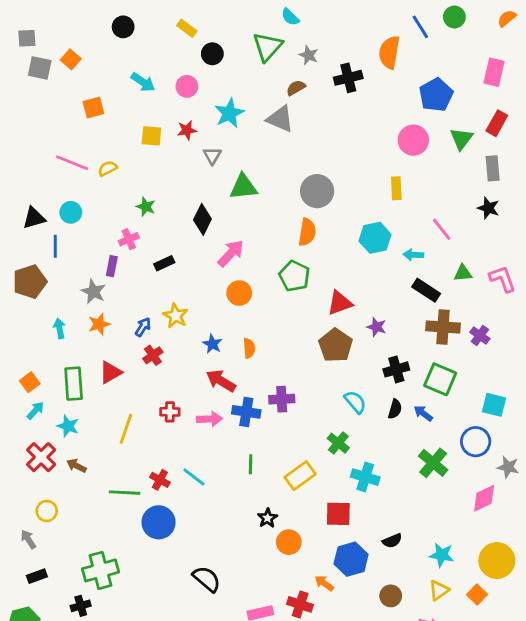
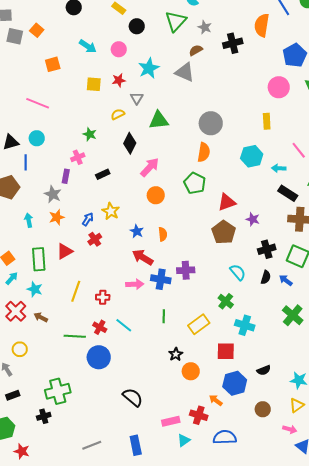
yellow semicircle: (108, 168) -> (118, 114), moved
red cross: (170, 412) -> (103, 297), moved

